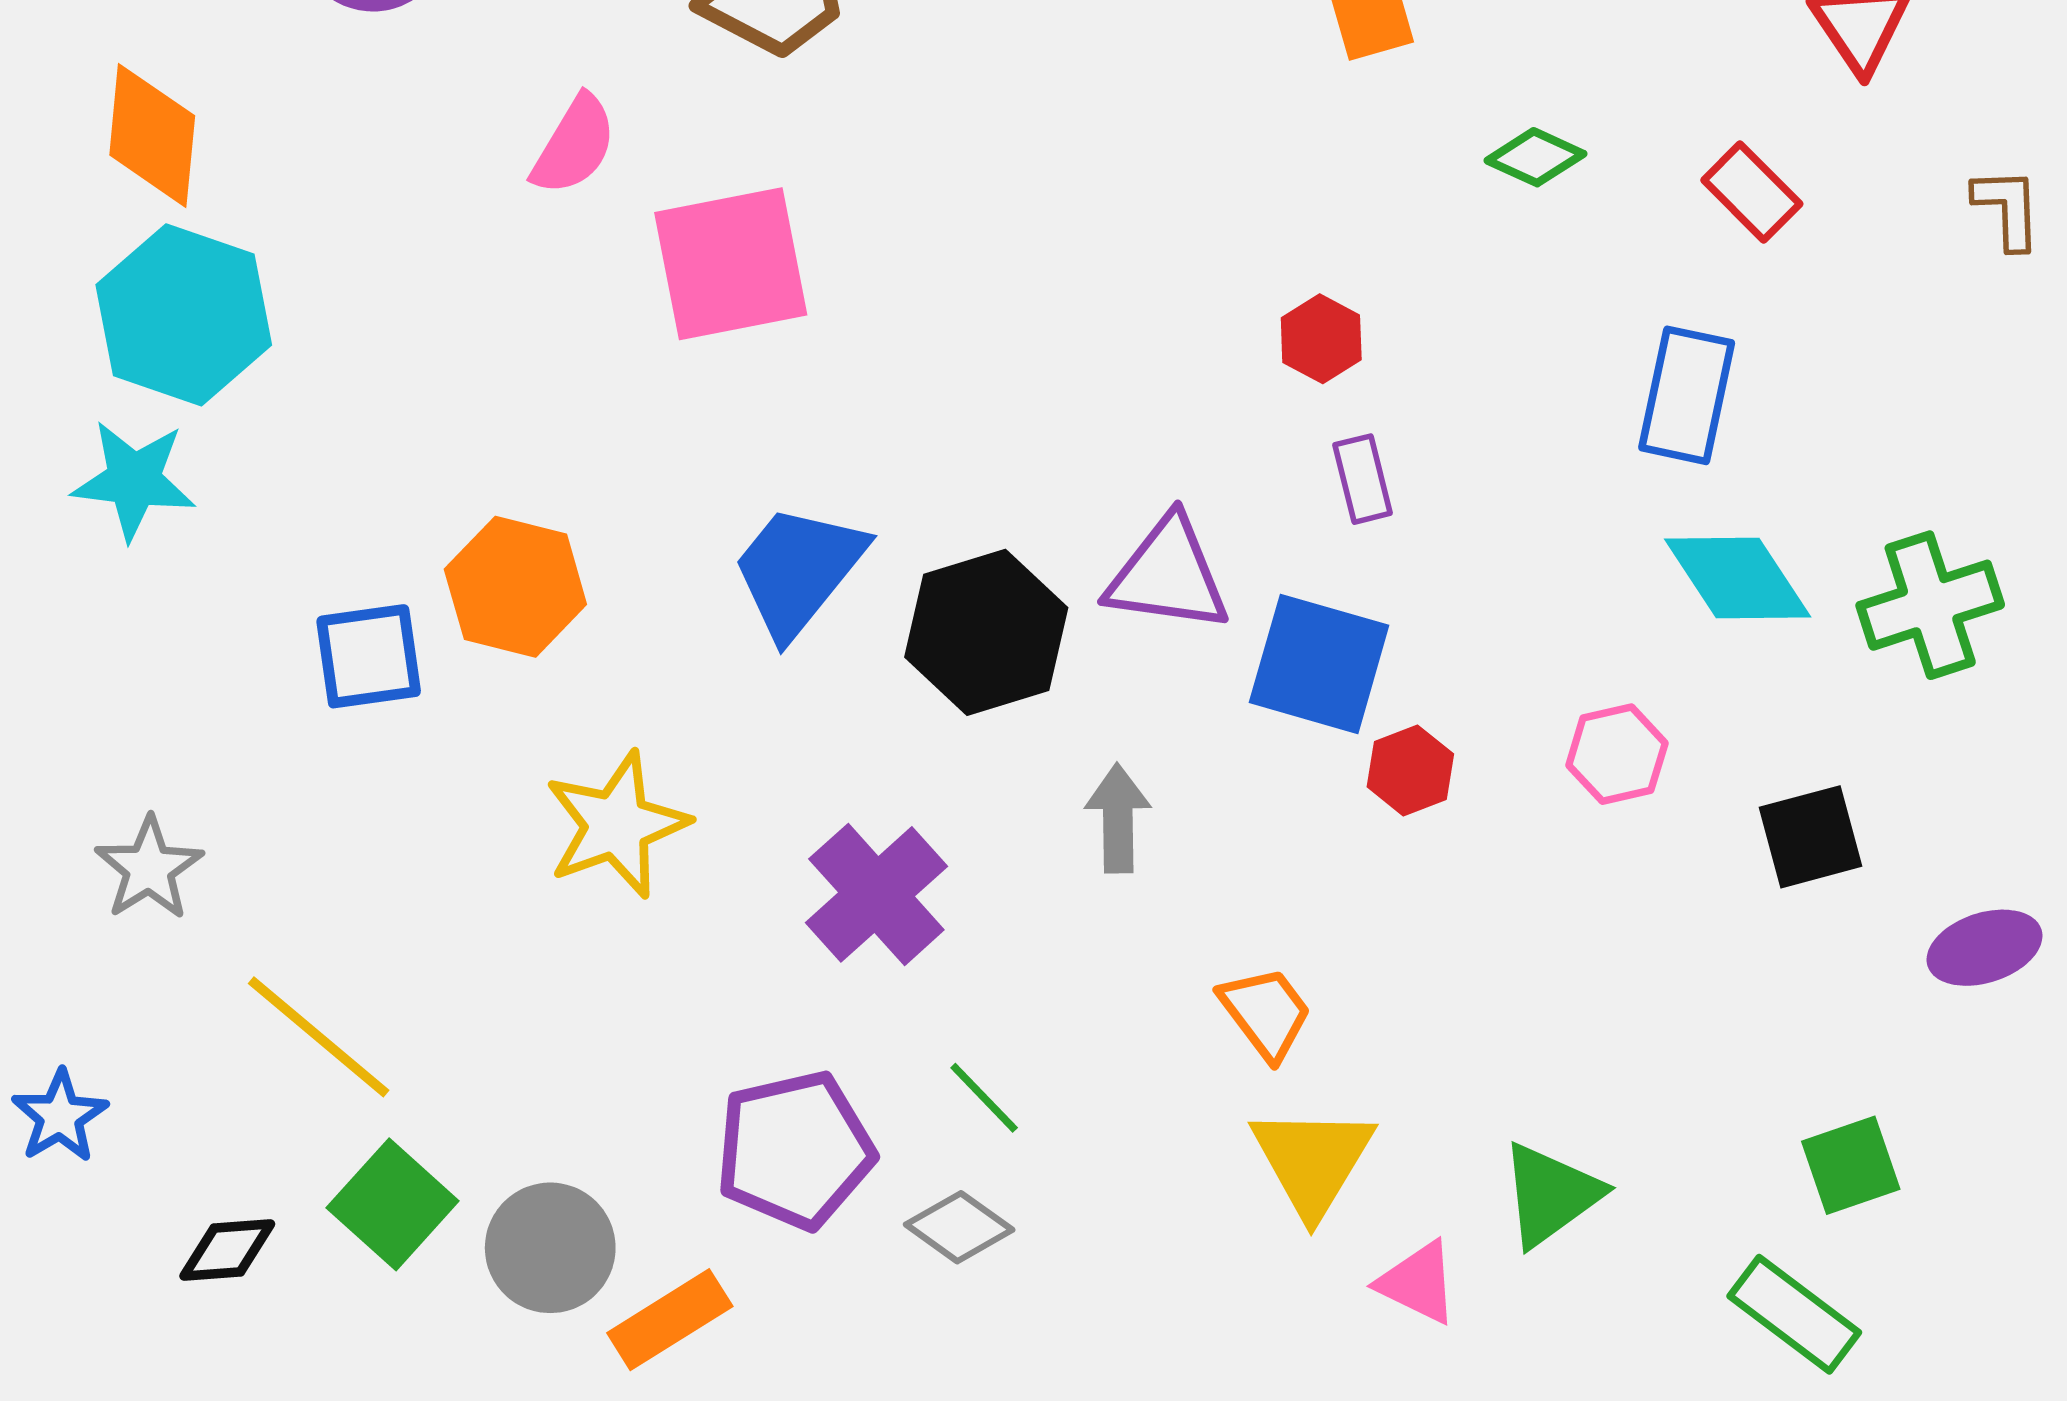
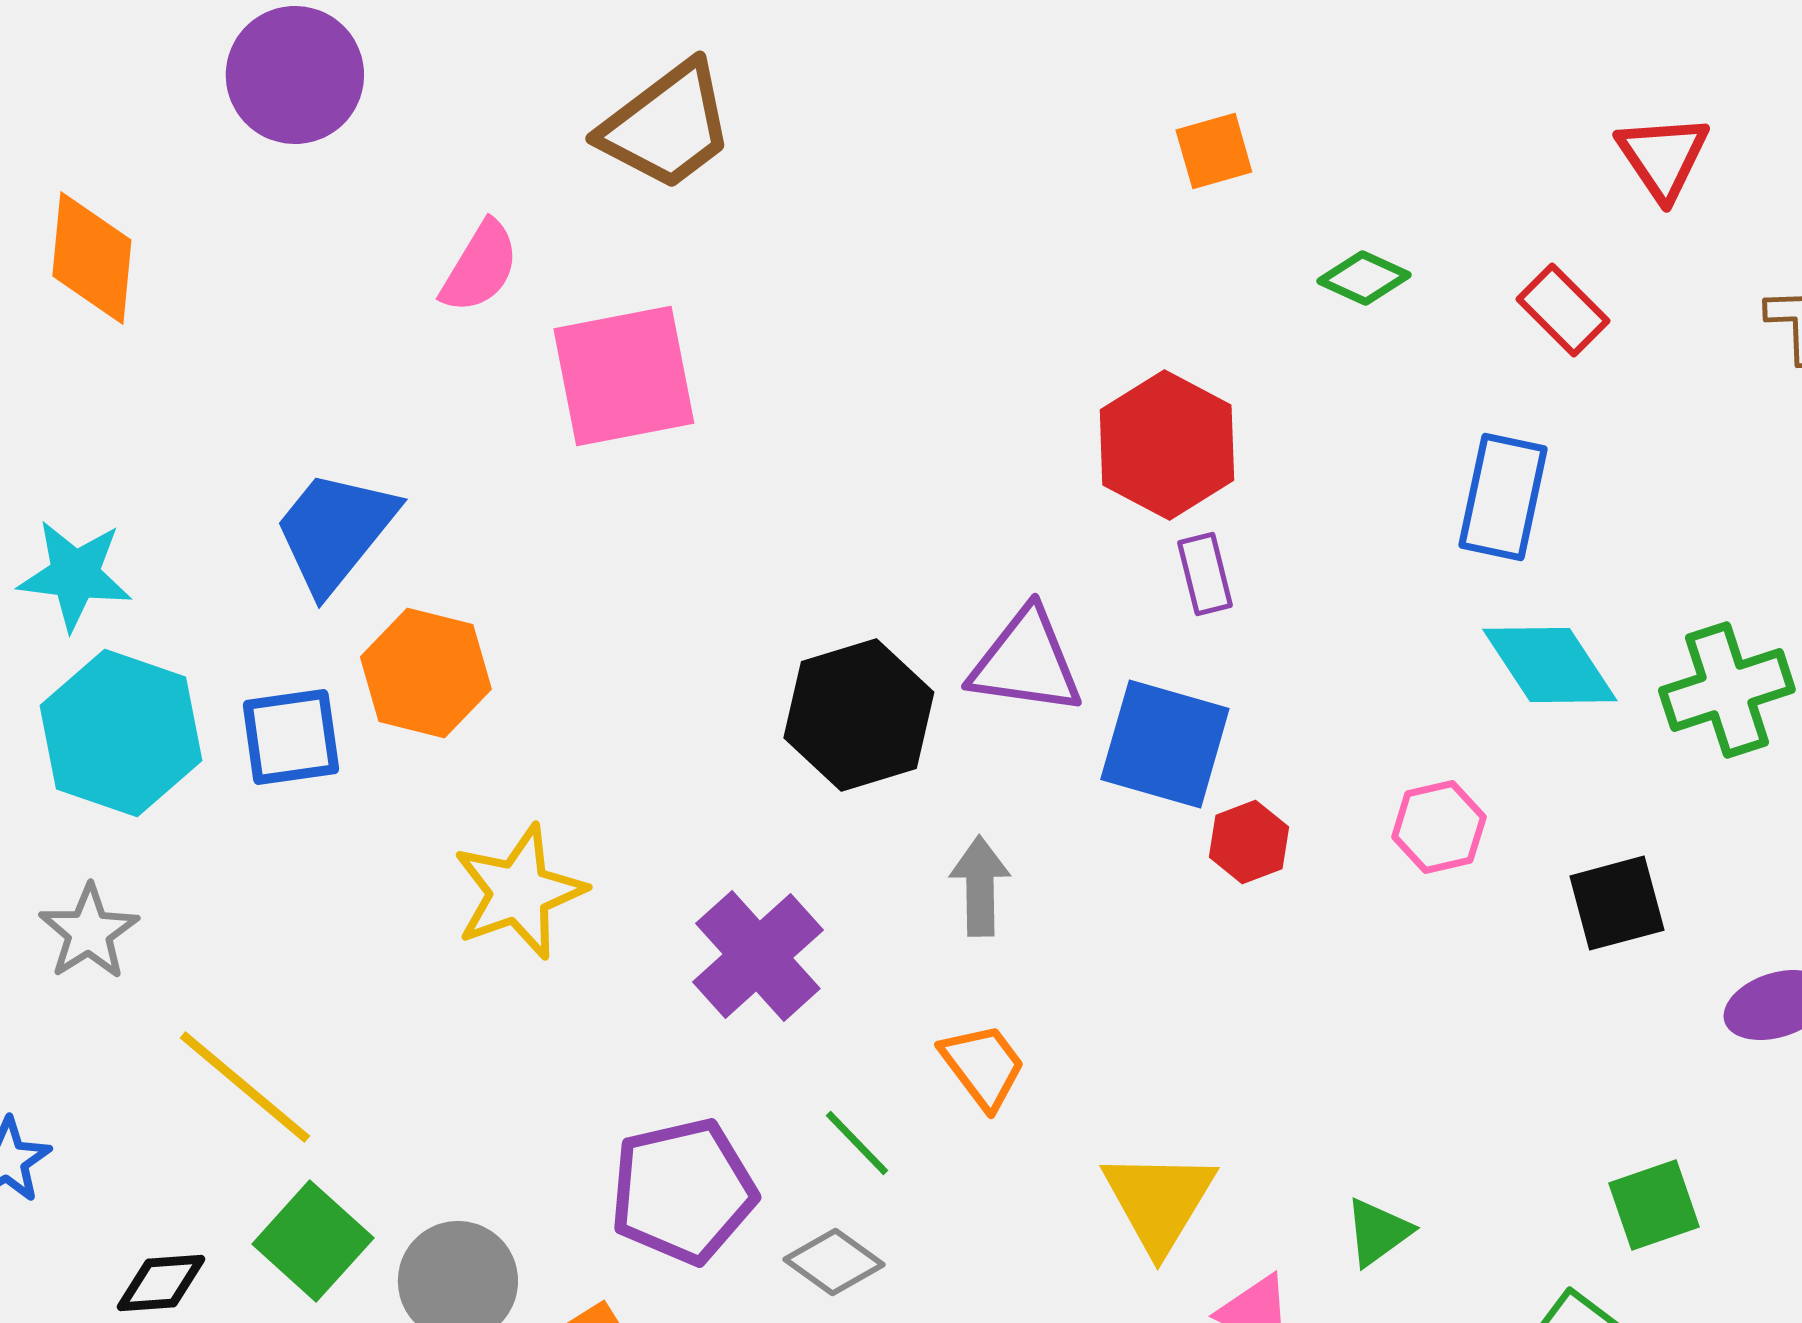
cyan hexagon: (184, 315) -> (121, 733), moved
red hexagon: (1321, 339) -> (1167, 445), size x1.8
blue trapezoid: (798, 570) -> (335, 531), moved
orange trapezoid: (1266, 1013) -> (983, 1066), moved
green triangle: (1551, 1195) -> (1378, 1232), size x0.7

